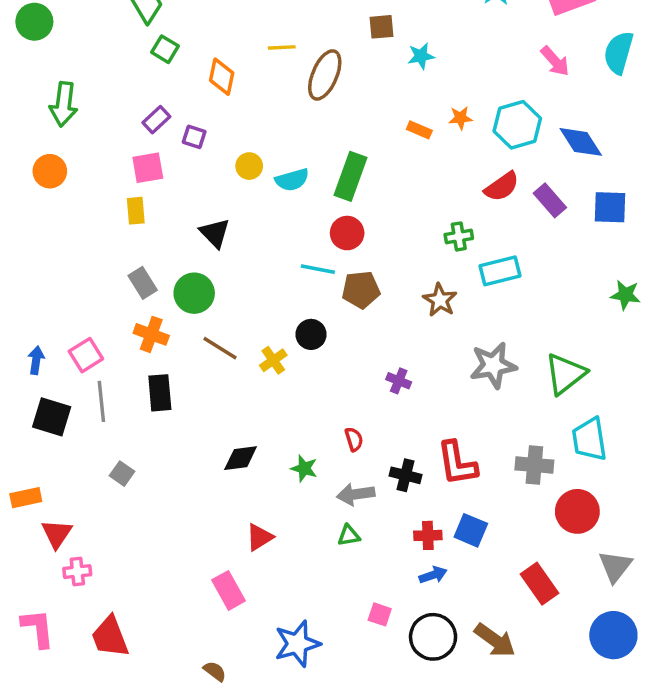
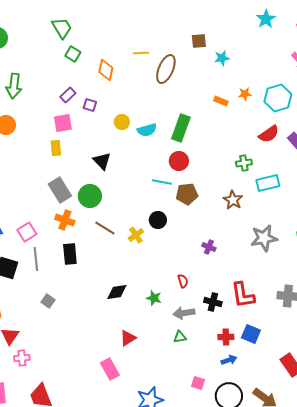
gray rectangle: (143, 283) -> (60, 190), size x1.4

